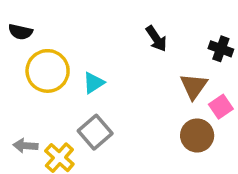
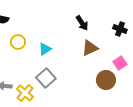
yellow circle: (48, 71) -> (18, 42), size x0.6
brown triangle: (194, 86) -> (90, 48), moved, turned 30

